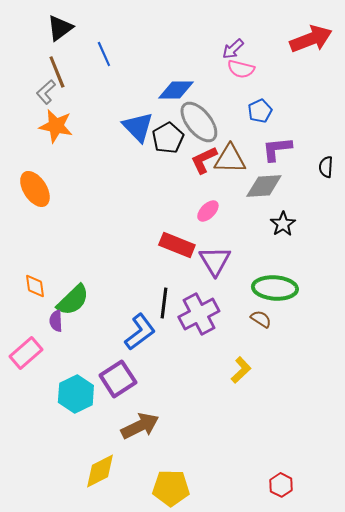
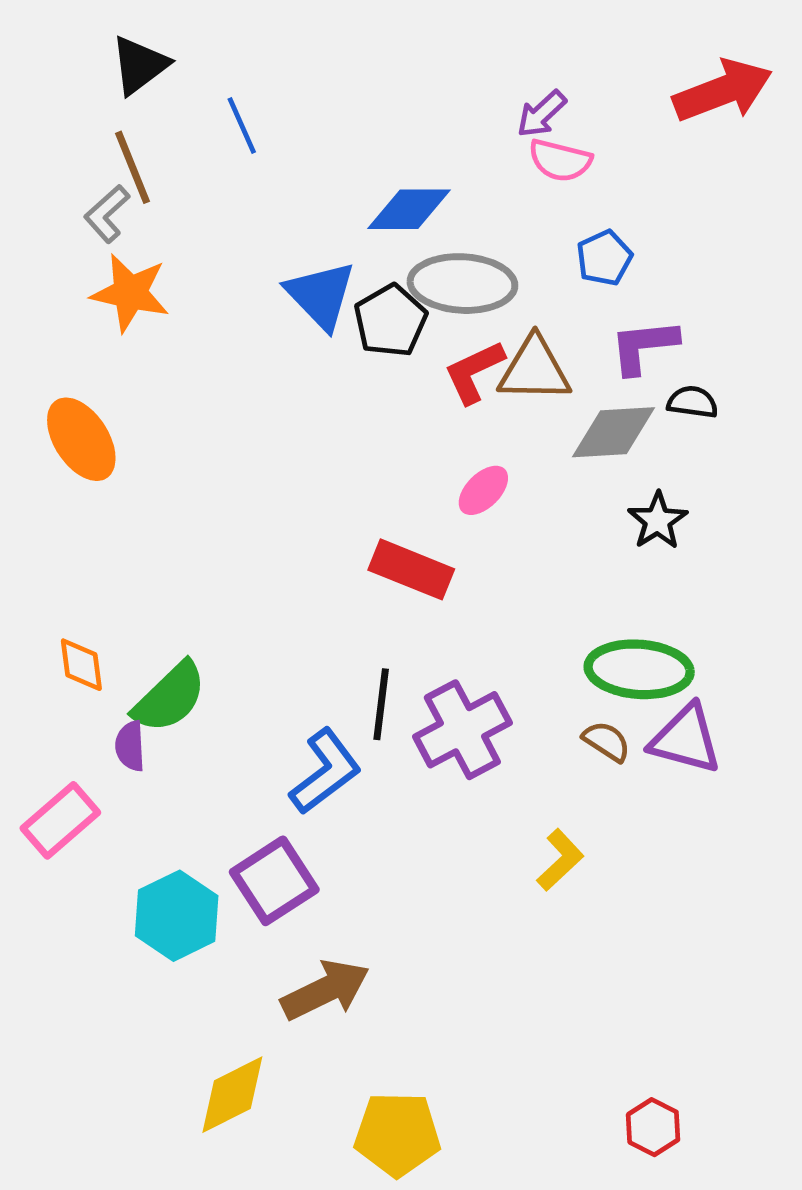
gray ellipse: (199, 122) -> (462, 284), turned -48
black semicircle: (326, 167) -> (693, 402), moved, turned 95
purple triangle: (215, 261) -> (686, 739), moved, turned -44

